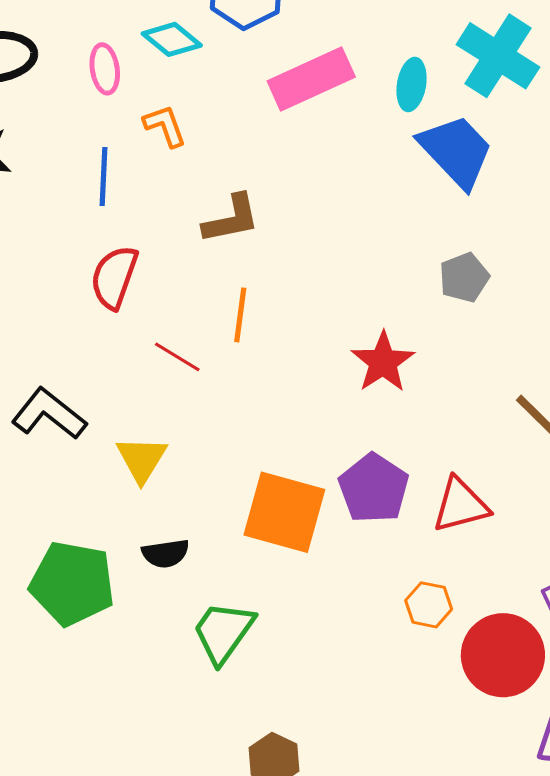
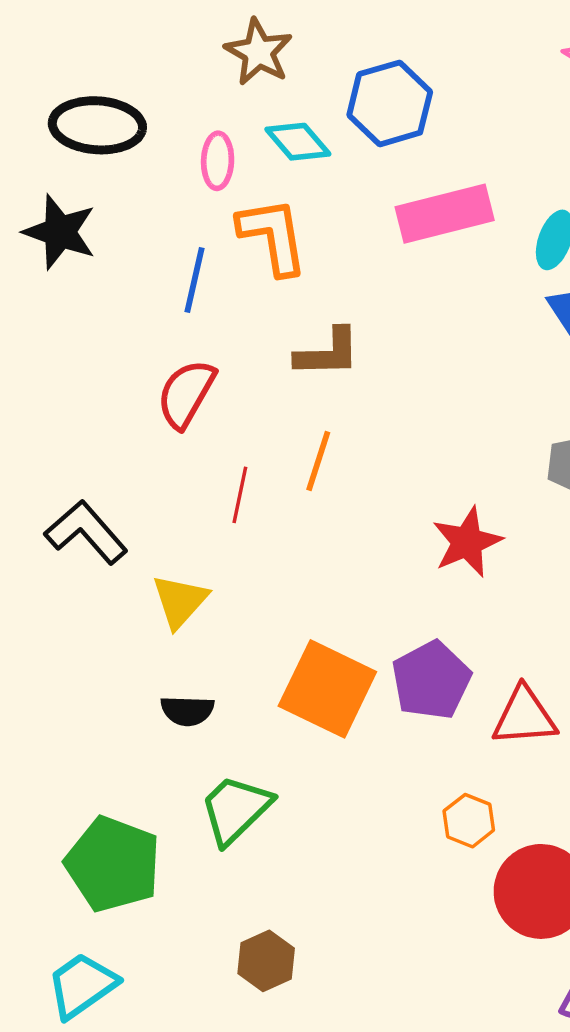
orange L-shape: (165, 126) -> (273, 236), size x1.6
red line: (177, 357) -> (240, 495), turned 60
green pentagon: (72, 583) -> (113, 864), moved

